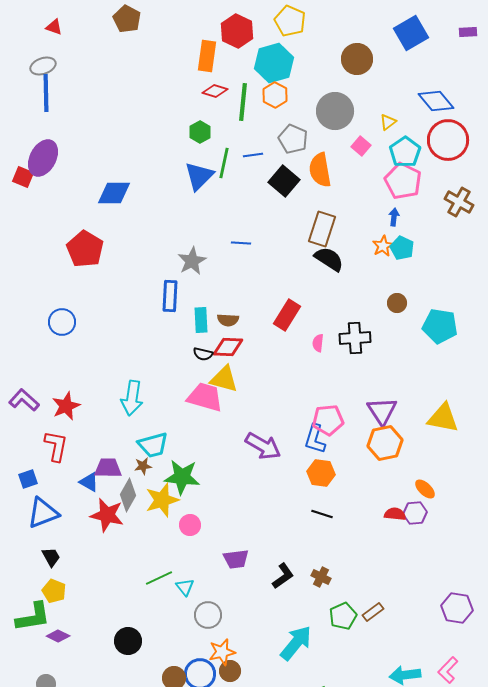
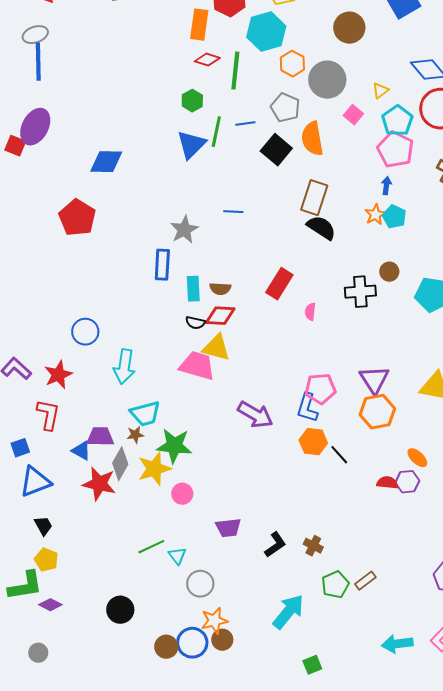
orange hexagon: (275, 95) -> (292, 64), moved
blue circle: (62, 322) -> (85, 332), moved
black cross: (355, 338) -> (360, 292), moved
black line: (322, 514) -> (339, 455), moved, turned 30

